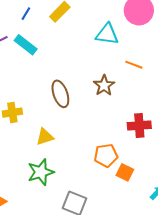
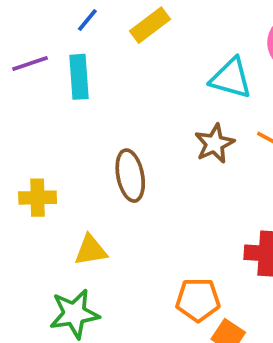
cyan rectangle: (26, 45) -> (79, 77), turned 40
brown star: (104, 85) -> (214, 144), moved

